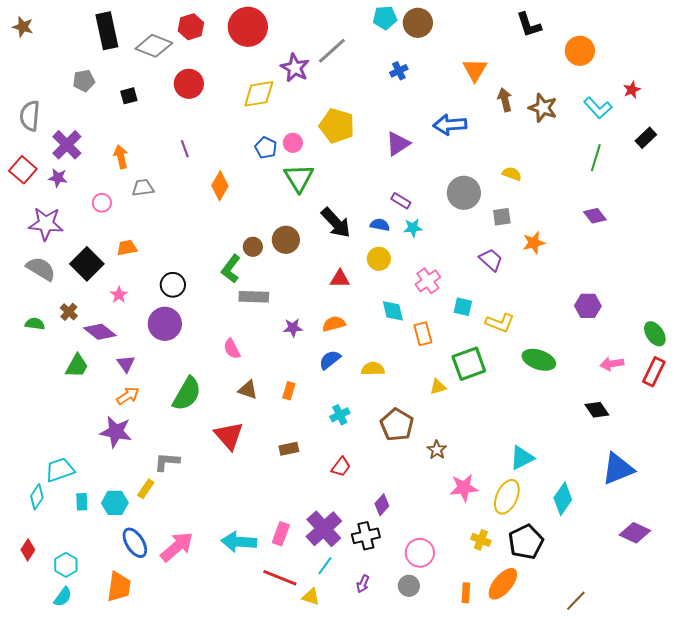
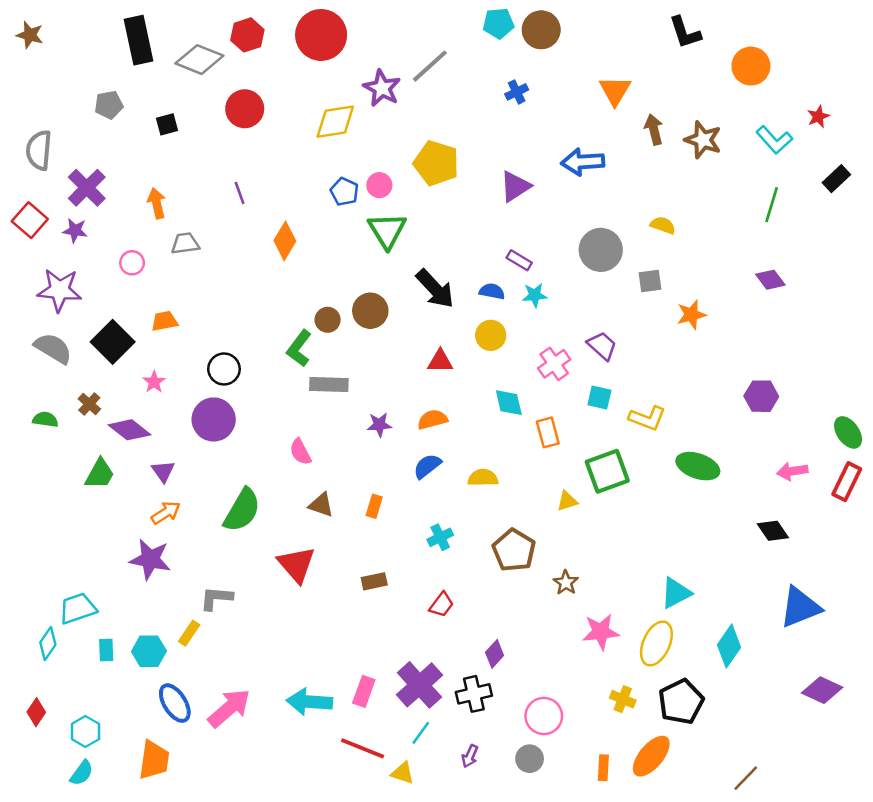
purple trapezoid: (491, 260) -> (602, 346), moved

